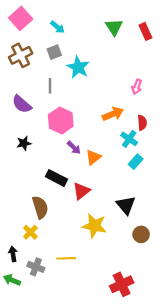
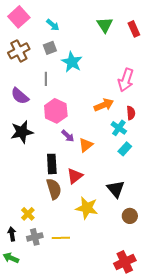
pink arrow: (137, 87) -> (126, 80), size x1.6
black star: (24, 143) -> (22, 132), size x1.6
black rectangle: (56, 178) -> (52, 164), turned 60
brown semicircle: (40, 207) -> (54, 189), moved
gray cross: (36, 267) -> (35, 237), moved, turned -35
red cross: (122, 284) -> (125, 262), moved

